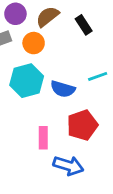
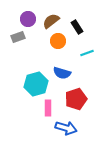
orange circle: (34, 43) -> (58, 41), moved
cyan line: (98, 76) -> (87, 53), moved
cyan hexagon: (27, 81) -> (36, 84), moved

